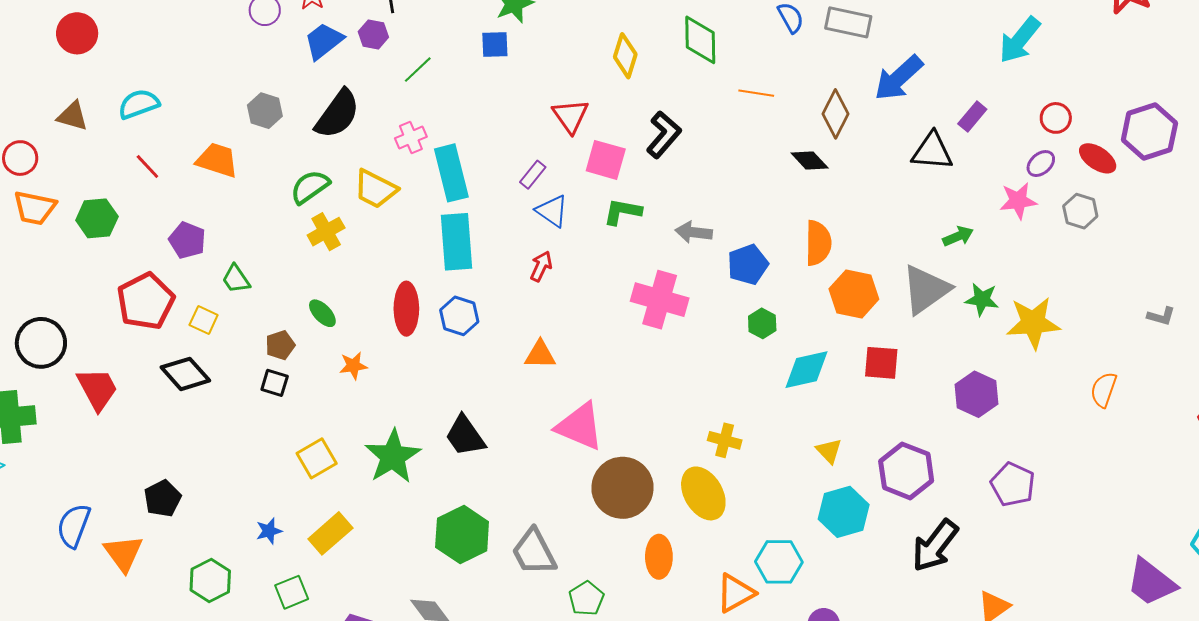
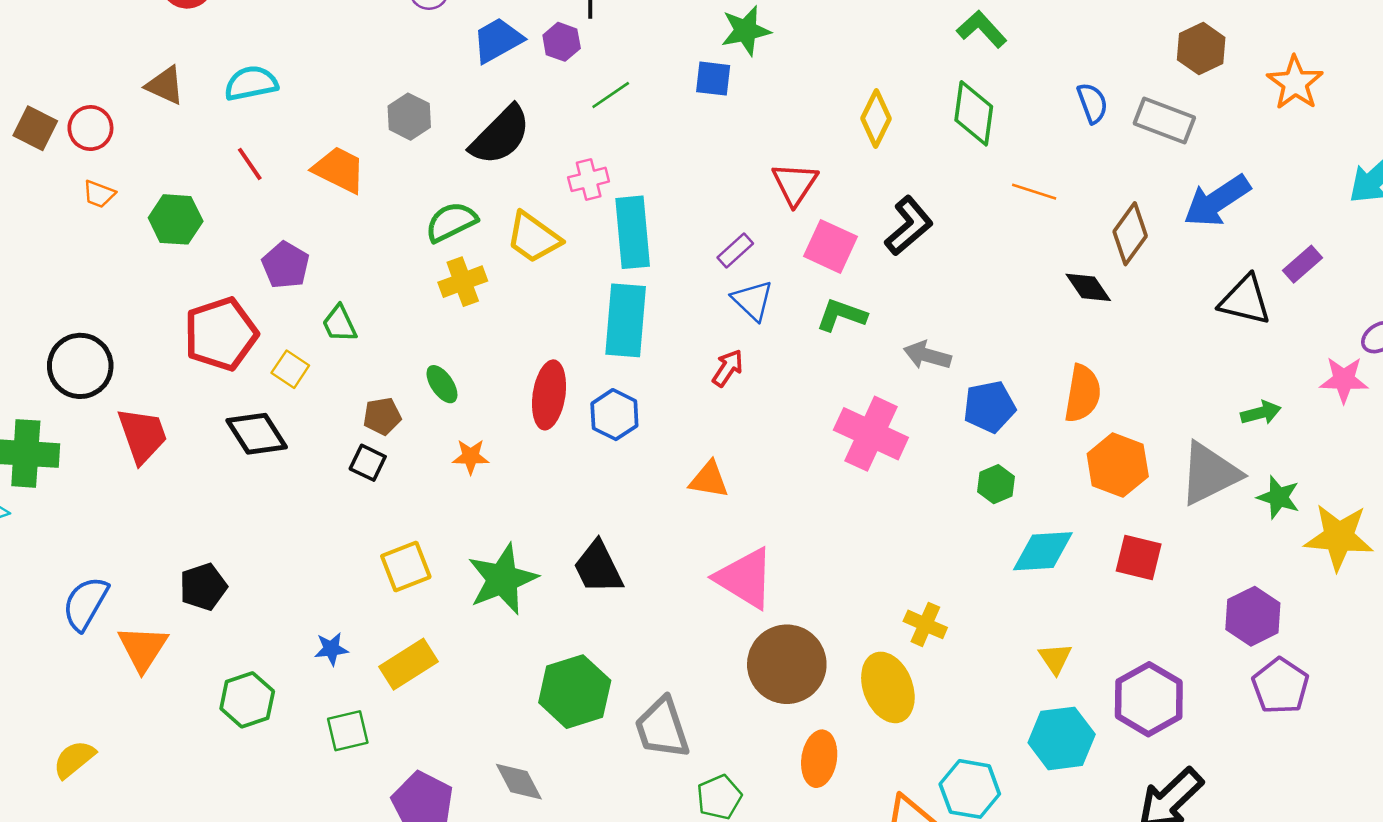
orange trapezoid: (35, 208) -> (99, 194), size x0.6
purple pentagon: (1013, 484) -> (1280, 686), moved

